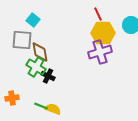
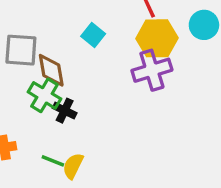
cyan square: (33, 20) -> (93, 35), moved
yellow semicircle: (53, 109) -> (73, 166), turned -84

